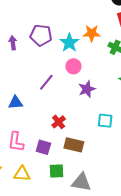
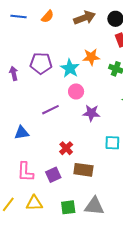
purple line: (46, 82) -> (50, 110), turned 30
purple star: (87, 89) -> (91, 113), turned 30
purple square: (43, 147) -> (53, 175), turned -35
green square: (57, 171) -> (68, 207), moved

